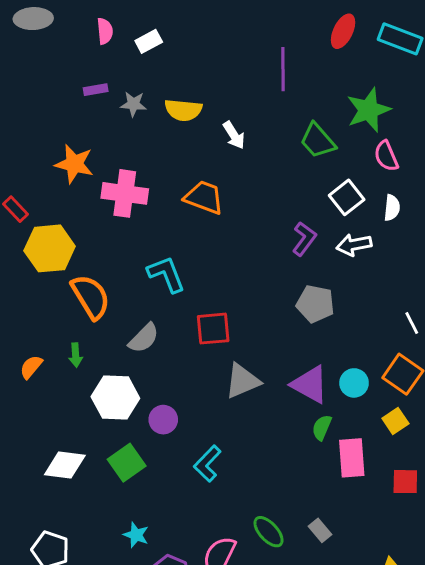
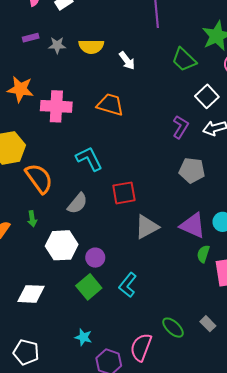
green square: (127, 463) -> (89, 287), moved

